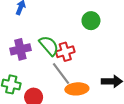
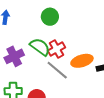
green circle: (91, 21) -> (50, 17), moved
orange ellipse: (77, 89) -> (82, 61), moved

